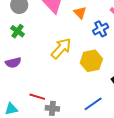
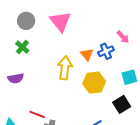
orange triangle: (80, 13) -> (87, 54), moved
yellow arrow: (61, 48) -> (65, 68), turned -40

